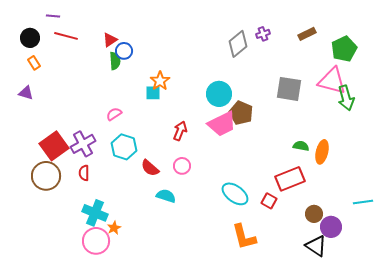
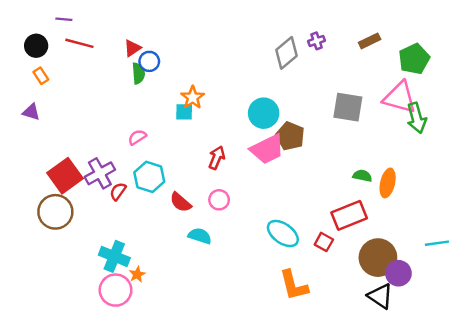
red semicircle: (84, 173) -> (118, 191), moved, turned 35
brown circle: (314, 214) -> (378, 258), size x1.8

